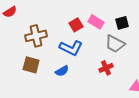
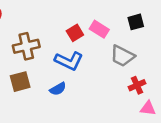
black square: (122, 23) -> (136, 22), moved
brown square: (31, 65) -> (20, 82), turned -30
red cross: (106, 68) -> (137, 85), moved

